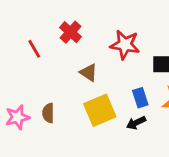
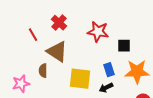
brown triangle: (89, 73) -> (57, 52), moved, size x1.6
yellow square: (100, 110) -> (80, 79), turned 30
brown semicircle: (48, 113) -> (43, 71), moved

